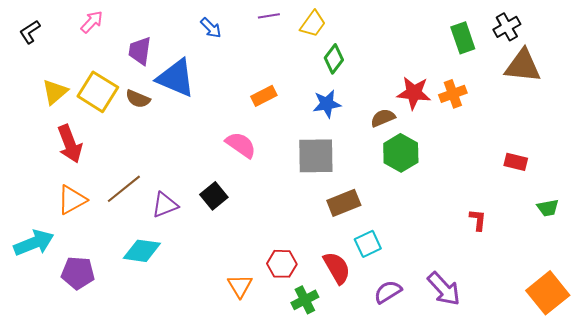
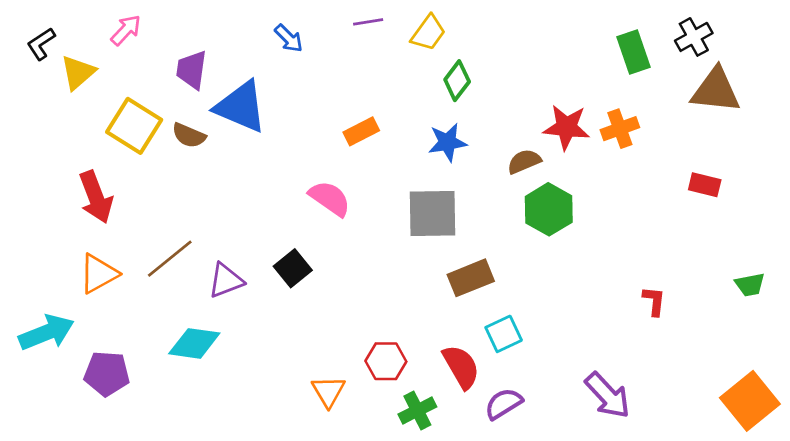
yellow triangle: (55, 92) -> (78, 73), moved
red rectangle: (516, 162) -> (705, 185), moved
purple semicircle: (388, 292) -> (504, 404), moved

